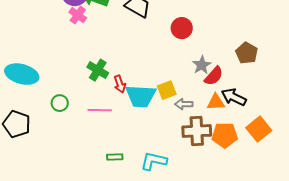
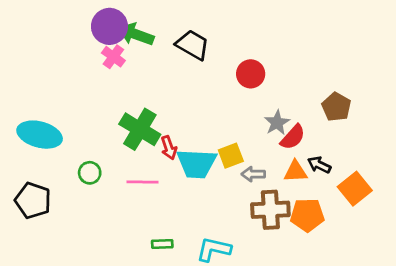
green cross: (98, 70) -> (140, 129), size x1.4
black arrow: (234, 97) -> (319, 165), size x0.7
orange square: (259, 129) -> (355, 189), moved

